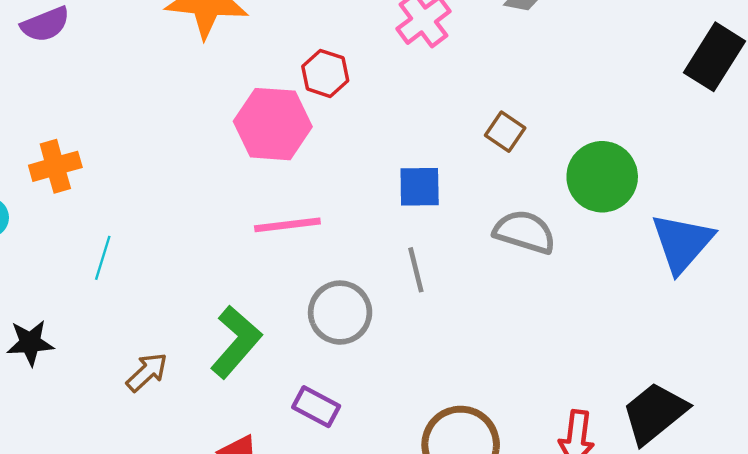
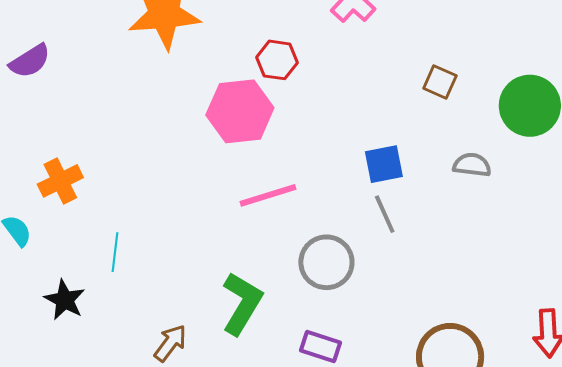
blue square: (420, 187) -> (384, 164), moved
gray semicircle: (525, 232) -> (472, 165), size x0.7
black star: (30, 343) -> (65, 300), moved, turned -30

